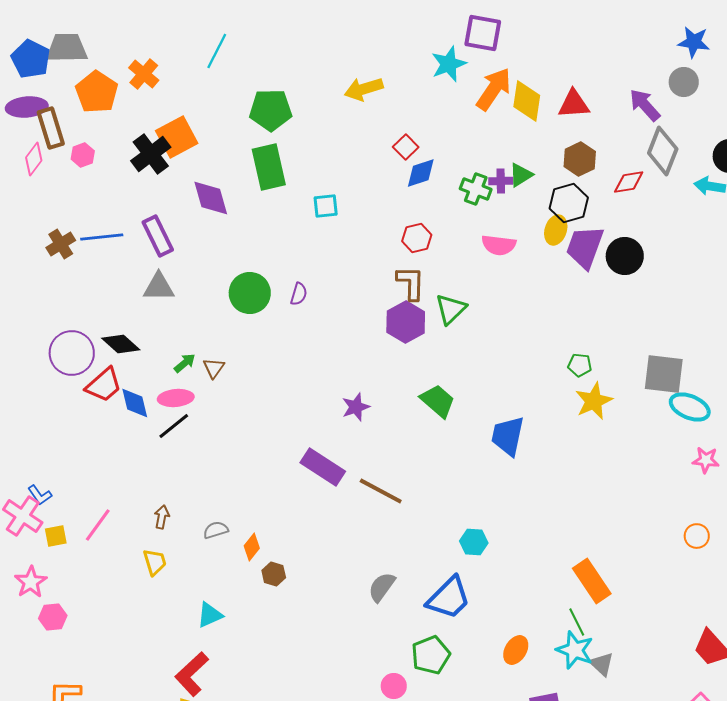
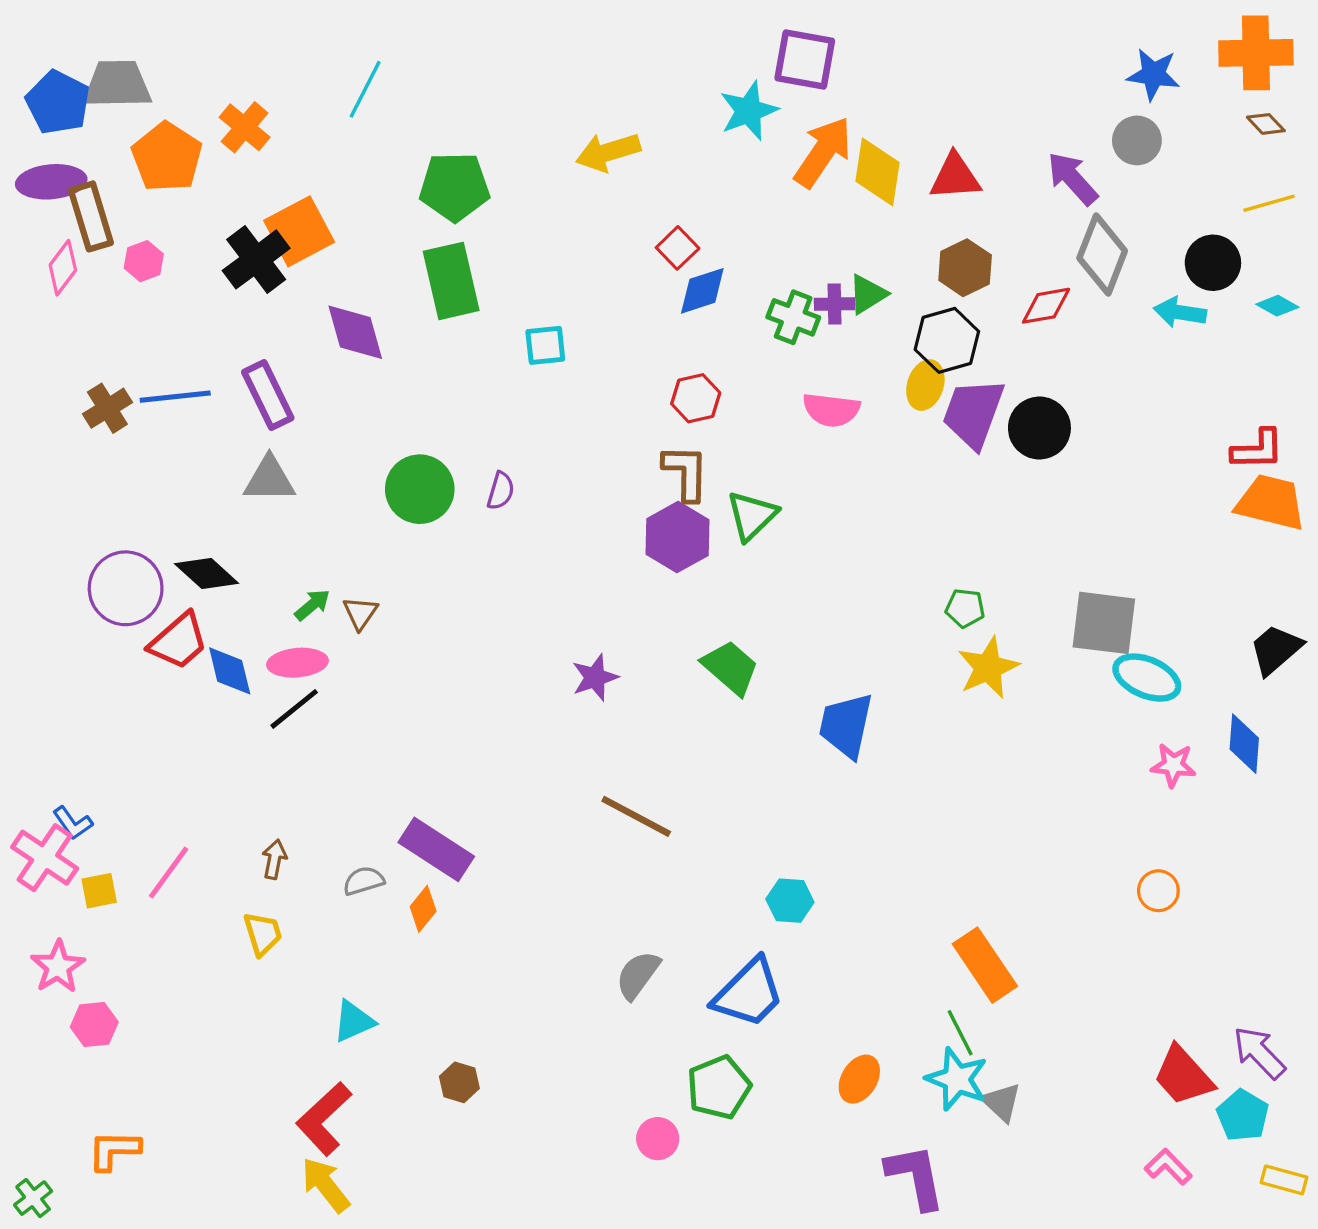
purple rectangle: (323, 467) -> (436, 849), moved
brown hexagon: (274, 574) -> (459, 1082), moved

